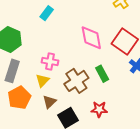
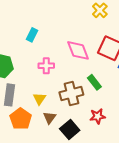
pink cross: (50, 61) -> (46, 66), moved
brown cross: (76, 81) -> (71, 94), turned 30

